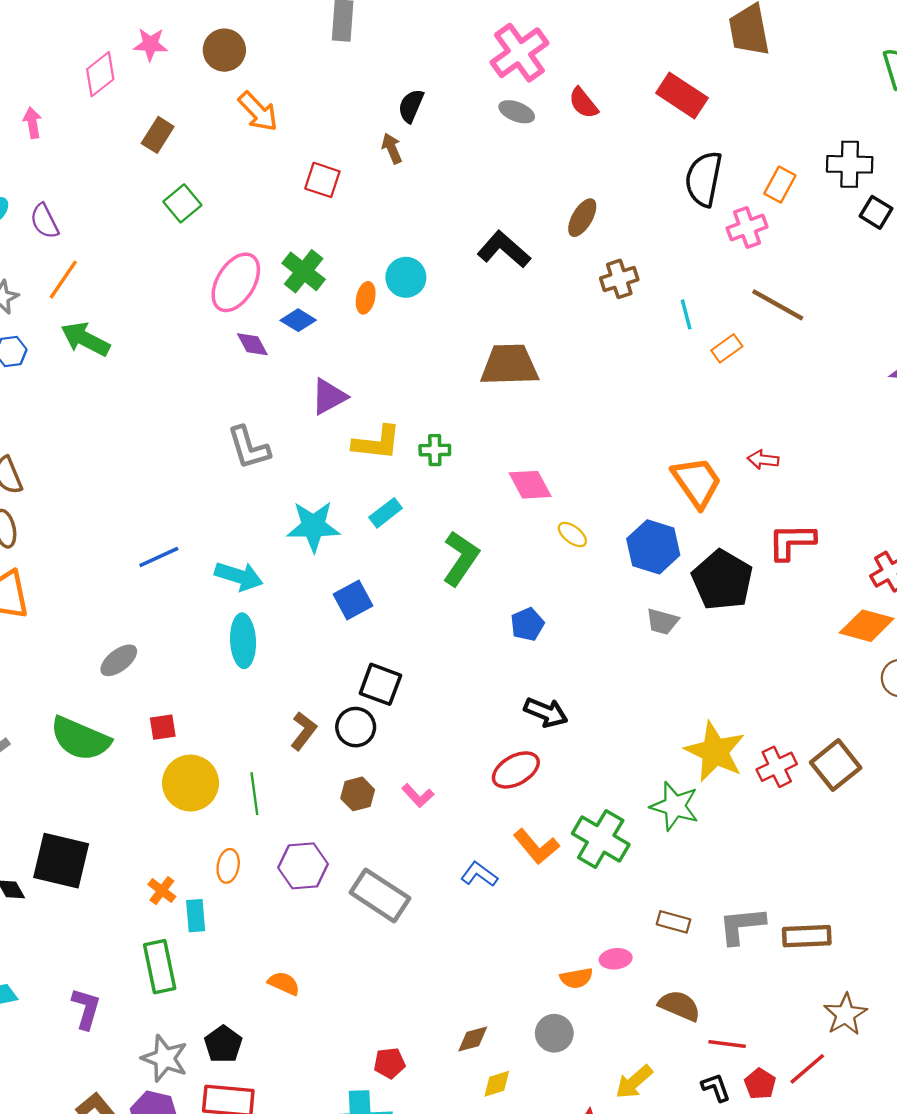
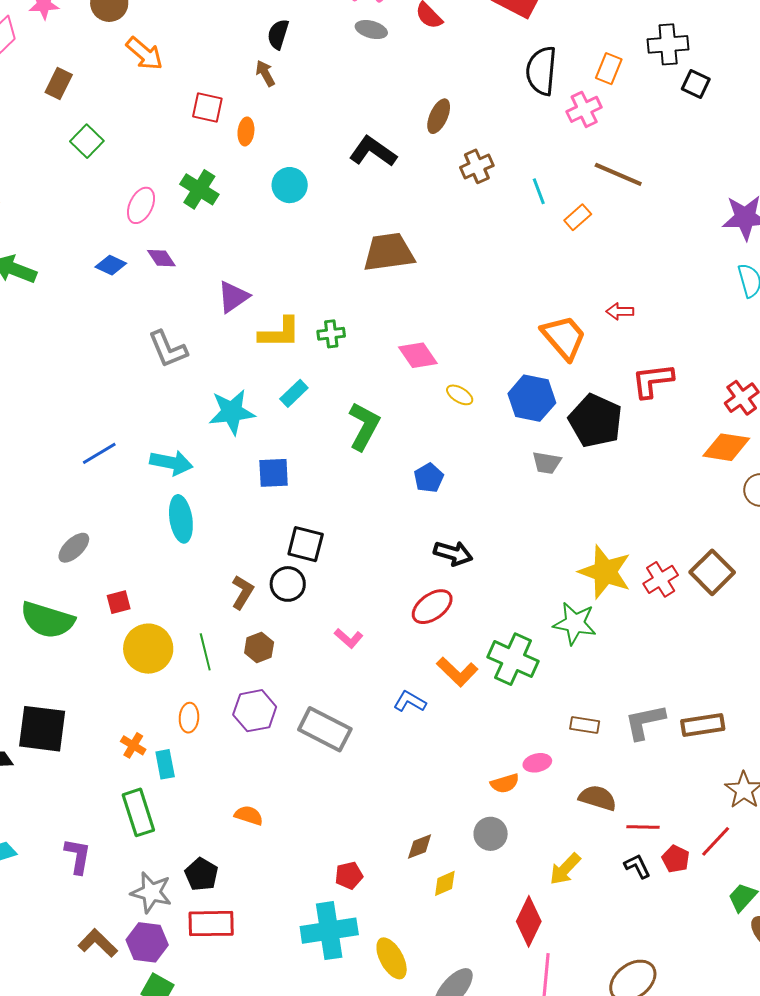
pink ellipse: (236, 282) -> (141, 205), size x0.7
orange ellipse: (366, 298) -> (246, 131), moved
blue diamond: (298, 320) -> (111, 265), moved
blue square: (353, 600) -> (274, 473), turned 32
brown hexagon: (358, 794) -> (259, 647), moved

